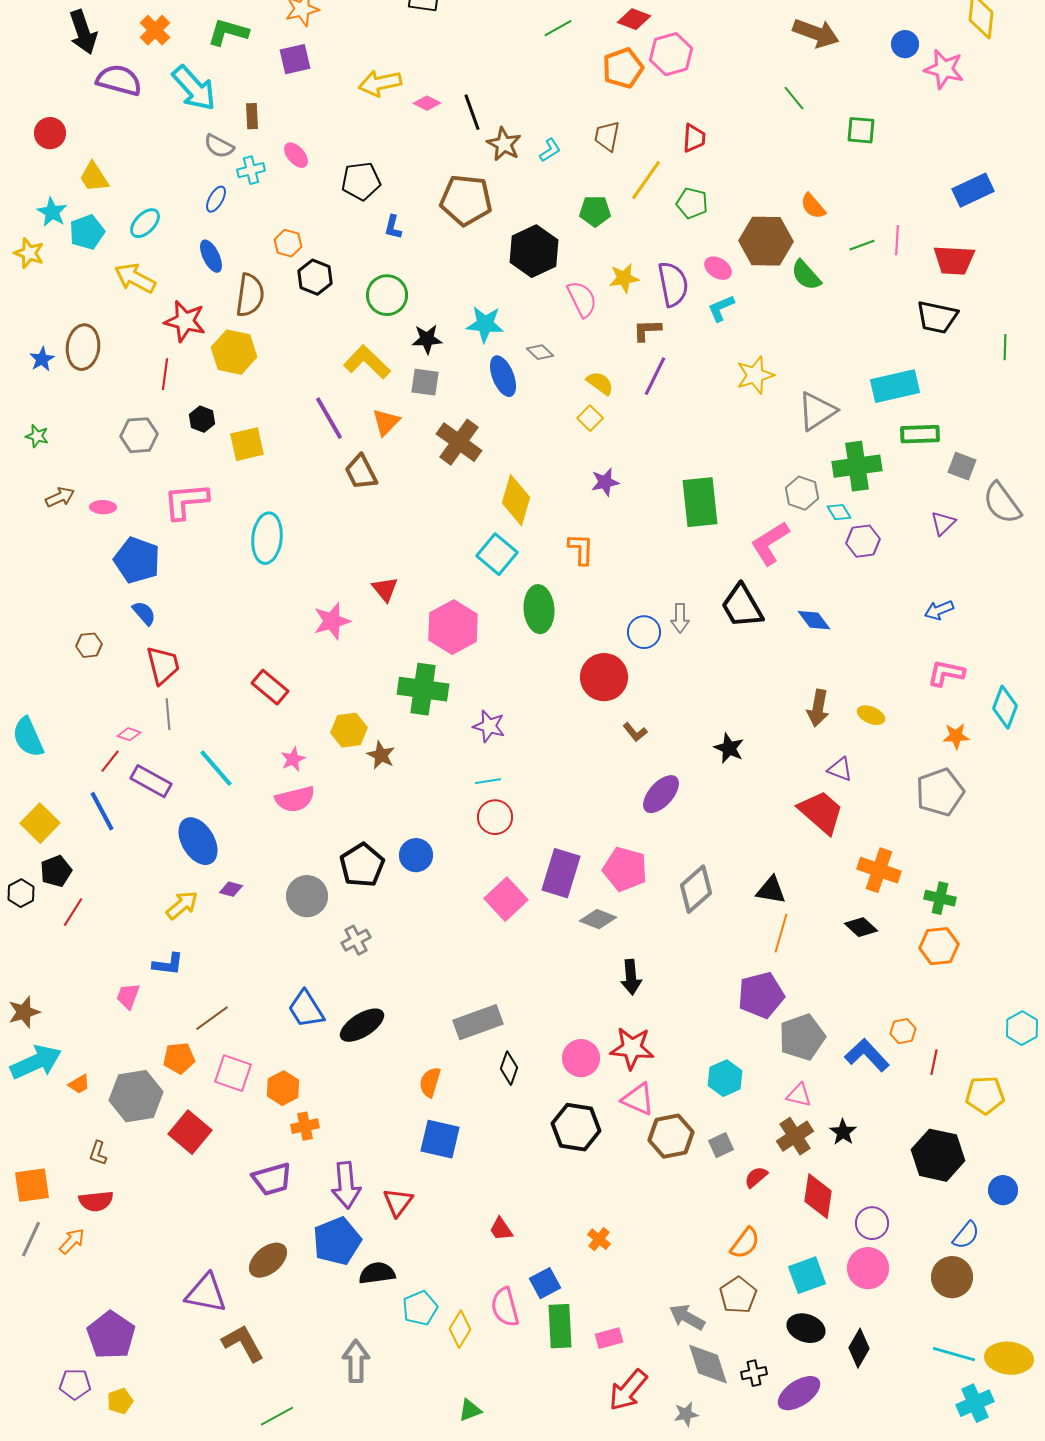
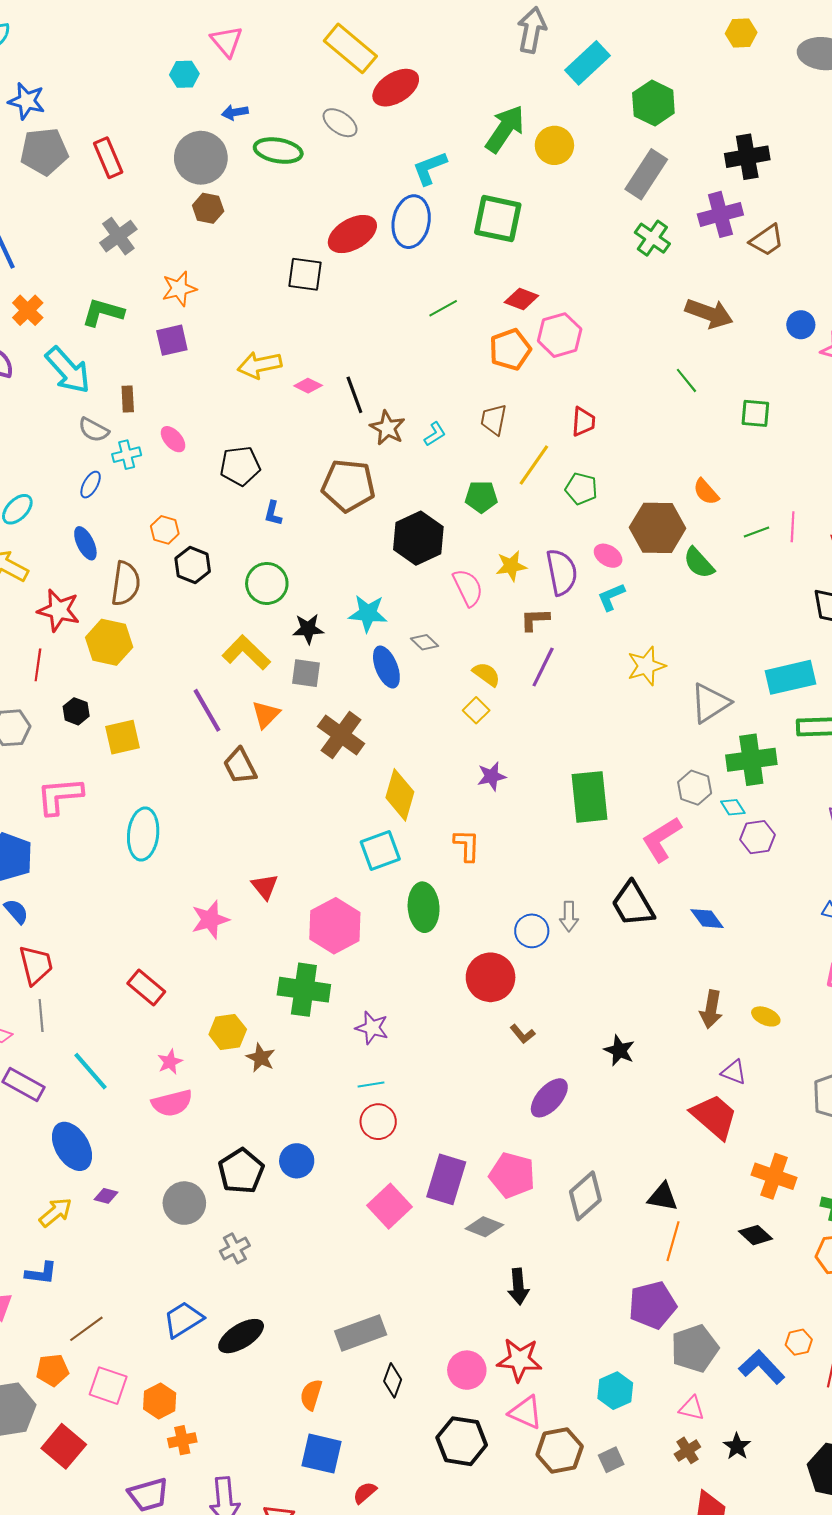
cyan square: (497, 554) -> (380, 850), turned 30
blue trapezoid: (306, 1009) -> (183, 1320), turned 90
brown cross: (795, 1136) -> (687, 1450), size x0.7
red semicircle: (756, 1177) -> (365, 1493), moved

